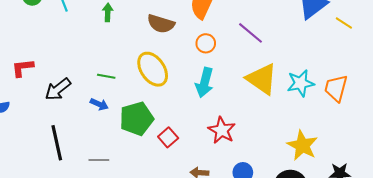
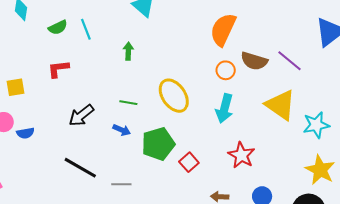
green arrow: (108, 12) -> (128, 51), moved
brown semicircle: (161, 24) -> (254, 61), moved
purple line: (251, 33) -> (289, 61), moved
red L-shape: (23, 68) -> (58, 69), moved
cyan star: (301, 83) -> (316, 125), moved
black line: (57, 143) -> (80, 168), turned -48

